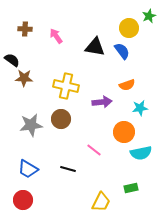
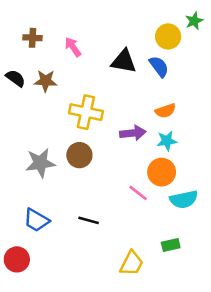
brown star: (24, 78) -> (46, 81), moved
cyan star: (140, 108) -> (167, 141), moved
pink line: (94, 150) -> (138, 193), moved
red circle: (23, 200) -> (17, 259), moved

